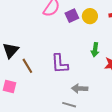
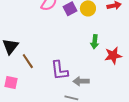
purple L-shape: (60, 64) -> (59, 70), moved

